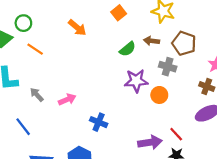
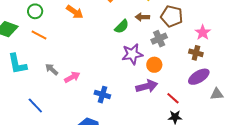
green circle: (23, 23) -> (35, 11), moved
gray cross: (168, 67) -> (159, 39), turned -35
gray arrow: (37, 95) -> (52, 69), moved
purple arrow: (150, 142) -> (147, 86), moved

